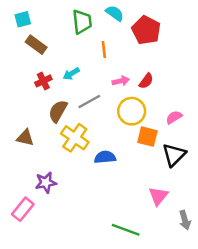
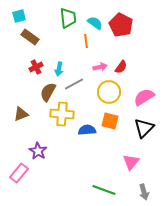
cyan semicircle: (115, 13) -> (95, 23), moved
cyan arrow: (71, 74) -> (59, 69), moved, turned -48
pink semicircle: (174, 117) -> (144, 97), size x1.5
orange square: (147, 137) -> (110, 121), moved
brown triangle: (25, 138) -> (21, 114), turned -35
yellow cross: (75, 138) -> (62, 114), turned -30
purple star: (46, 183) -> (38, 151), turned -30
gray arrow: (185, 220) -> (144, 192), moved

